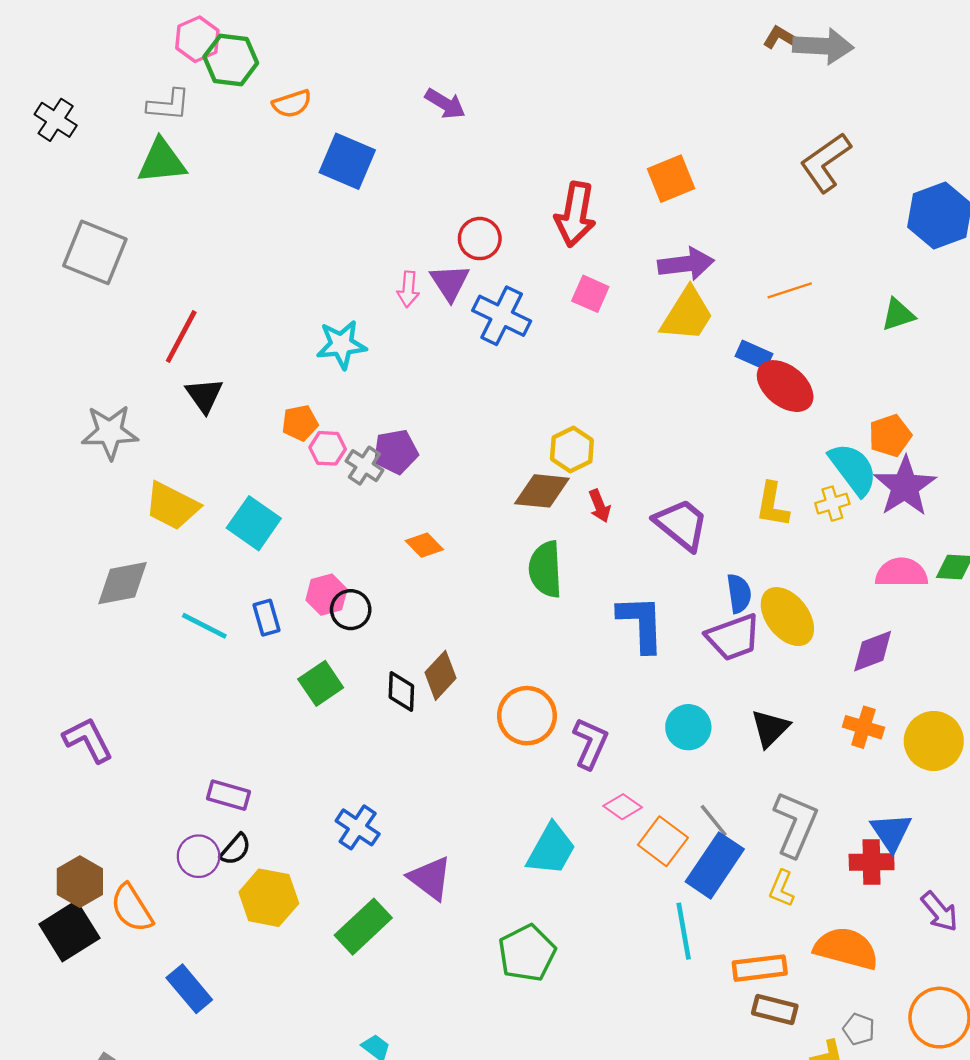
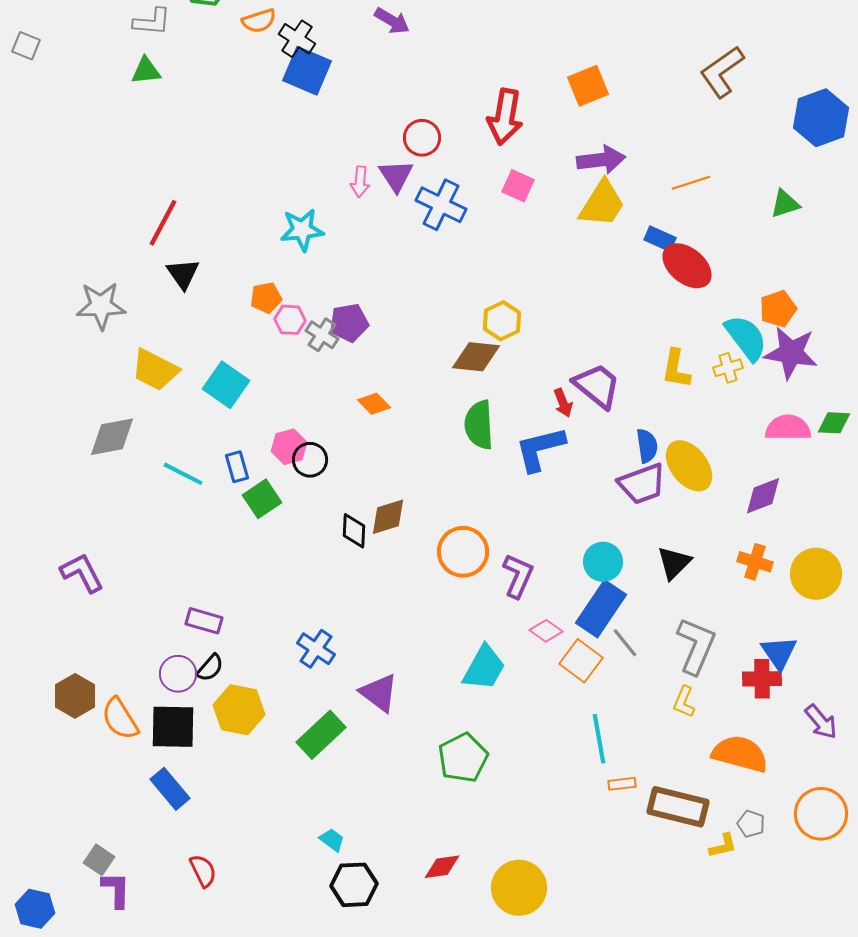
black cross: (56, 120) -> (297, 39), moved
green triangle: (162, 161) -> (146, 71), size x0.7
gray square: (95, 252) -> (26, 46), moved, size x0.5
purple star: (905, 486) -> (791, 353), turned -30
red arrow: (600, 506) -> (563, 403), moved
blue L-shape: (641, 623) -> (540, 449), moved, turned -102
brown diamond: (441, 675) -> (388, 517), turned 30
green square: (321, 683) -> (262, 499), moved
blue rectangle: (715, 865) -> (601, 609), moved
black square: (69, 931) -> (173, 727), moved, turned 33
orange rectangle: (760, 968) -> (622, 784), moved, size x0.6
brown rectangle: (775, 1010) -> (678, 807), size x1.5

